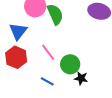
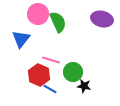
pink line: (48, 52) -> (51, 60), turned -36
red hexagon: (16, 57) -> (39, 75), moved

